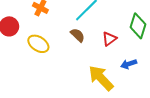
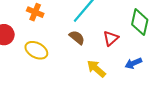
yellow arrow: (101, 78) -> (96, 69), moved, size x0.7

